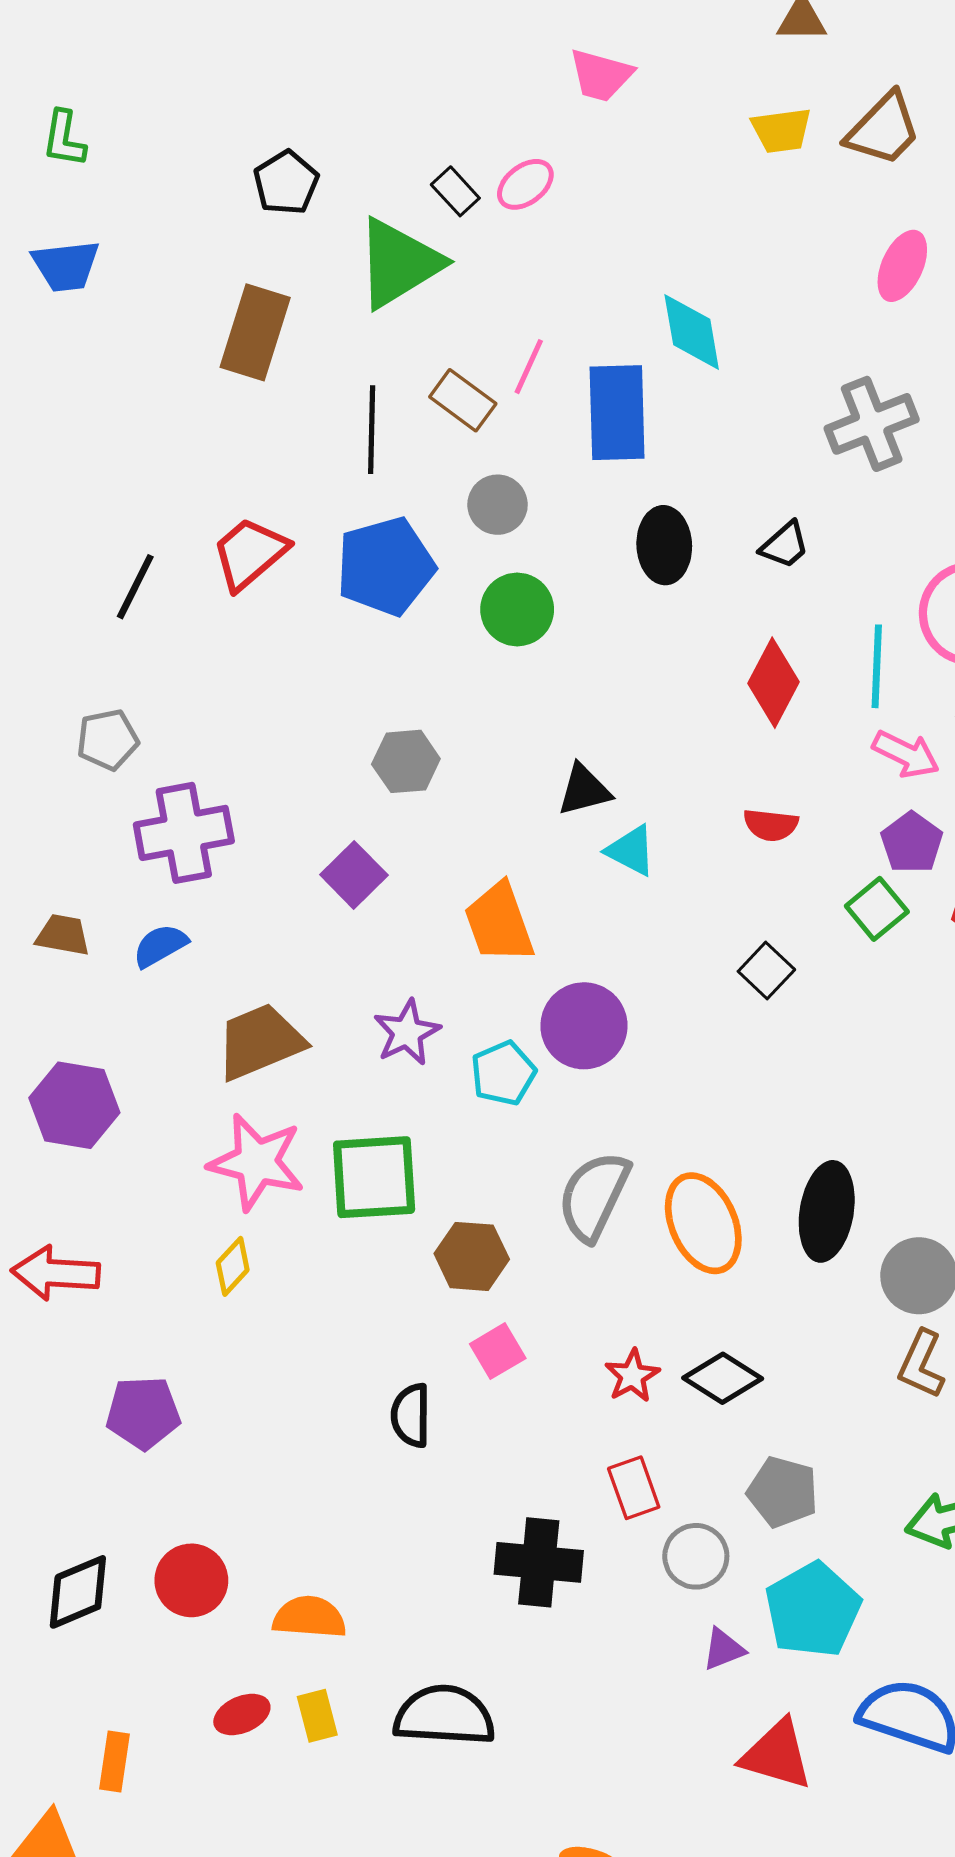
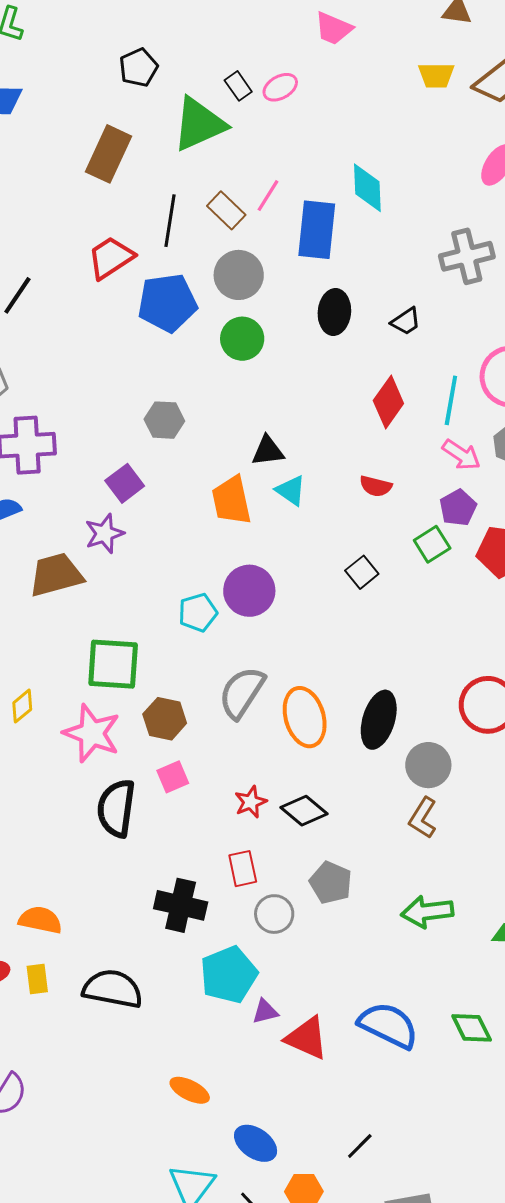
gray circle: (498, 505) -> (239, 275), size x1.4
red trapezoid: (250, 553) -> (111, 258), moved
orange trapezoid: (499, 923) -> (231, 500), moved
purple star: (407, 1032) -> (104, 534), moved
pink star: (257, 1162) -> (92, 733), moved
black semicircle: (411, 1415) -> (116, 808), size x1.5
cyan pentagon: (813, 1610) -> (229, 975), moved
purple triangle: (724, 1649) -> (265, 1012), moved

